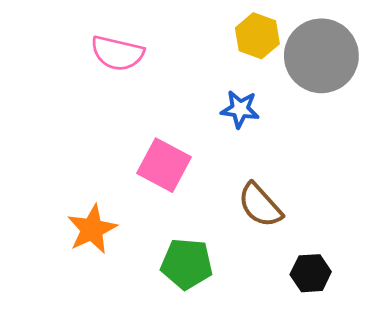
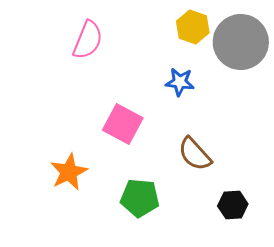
pink semicircle: (117, 53) -> (88, 40), turned -81

